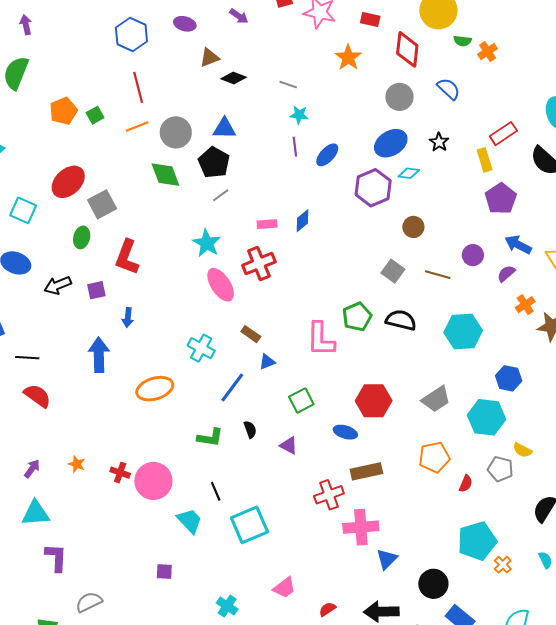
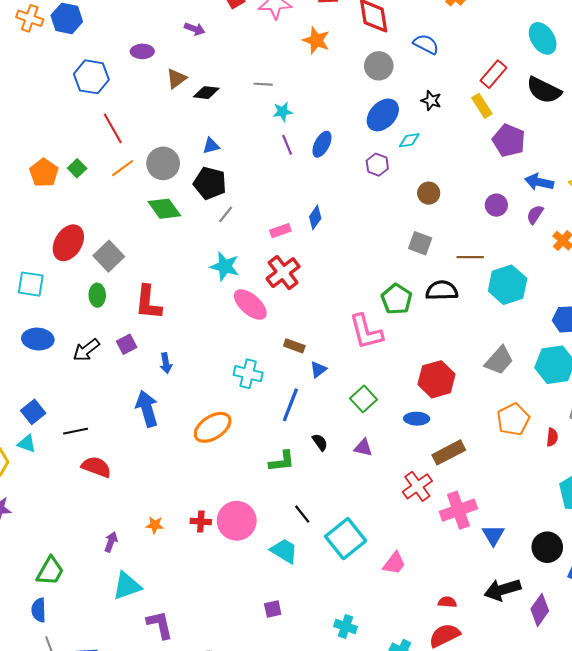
blue triangle: (224, 128) -> (211, 146), size x0.7
purple hexagon: (373, 188) -> (377, 165), size x0.6
brown line: (438, 275) -> (470, 257), moved
pink trapezoid: (284, 588) -> (394, 563), moved
red semicircle: (327, 609) -> (447, 602), turned 54

